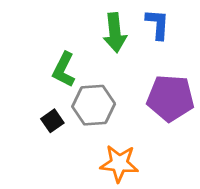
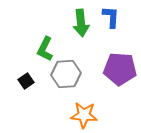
black square: (52, 121) -> (26, 81), moved

